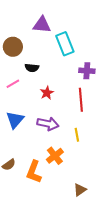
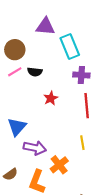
purple cross: (87, 71) -> (81, 75), moved
pink line: (13, 84) -> (15, 72), moved
purple arrow: (48, 124) -> (35, 148), moved

